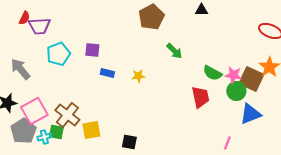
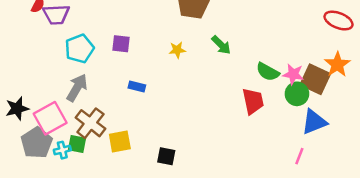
gray arrow: (20, 69) -> (77, 88), moved, turned 70
blue rectangle: (107, 73) -> (137, 87), moved
yellow star: (138, 76) -> (177, 50), moved
pink line: (227, 143) -> (299, 156), moved

